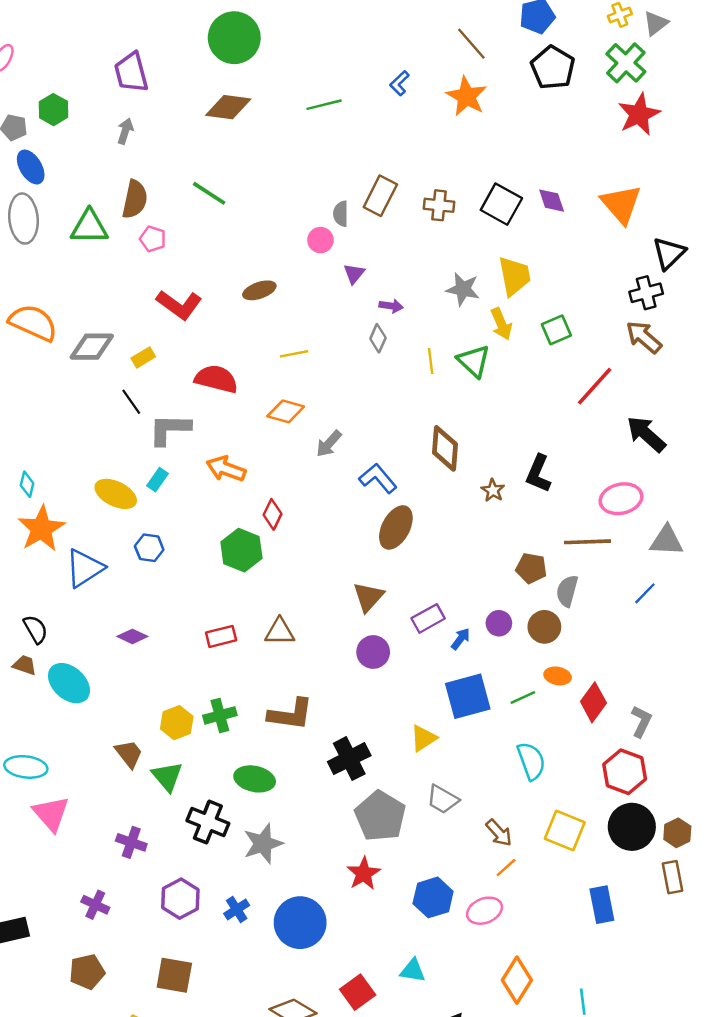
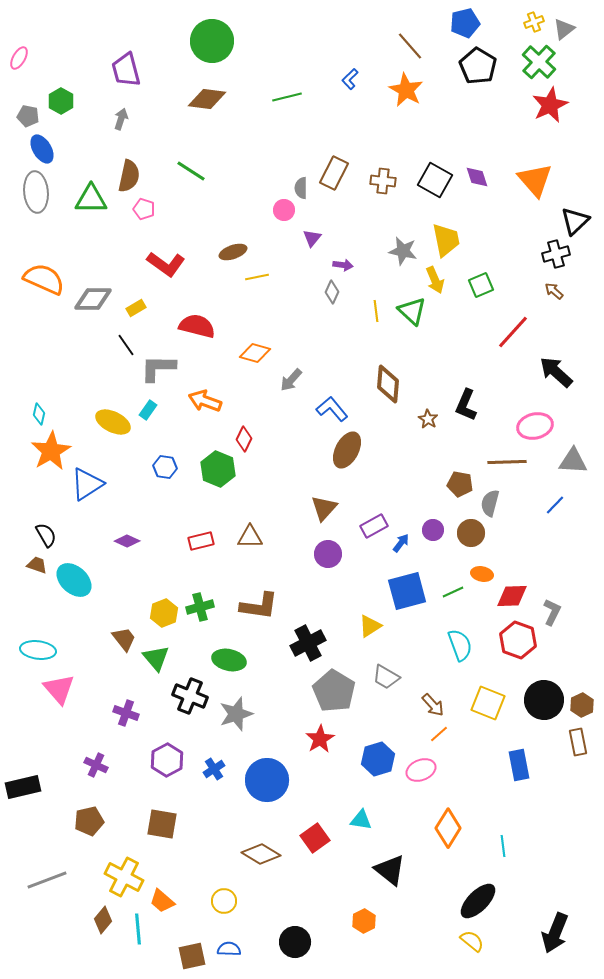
brown arrow: (644, 337) -> (554, 291), size x0.6
yellow line: (294, 354) -> (257, 277), moved
blue hexagon: (149, 548) -> (165, 467), moved
red diamond: (593, 702) -> (512, 596), turned 52
red hexagon: (625, 772) -> (518, 640), moved

